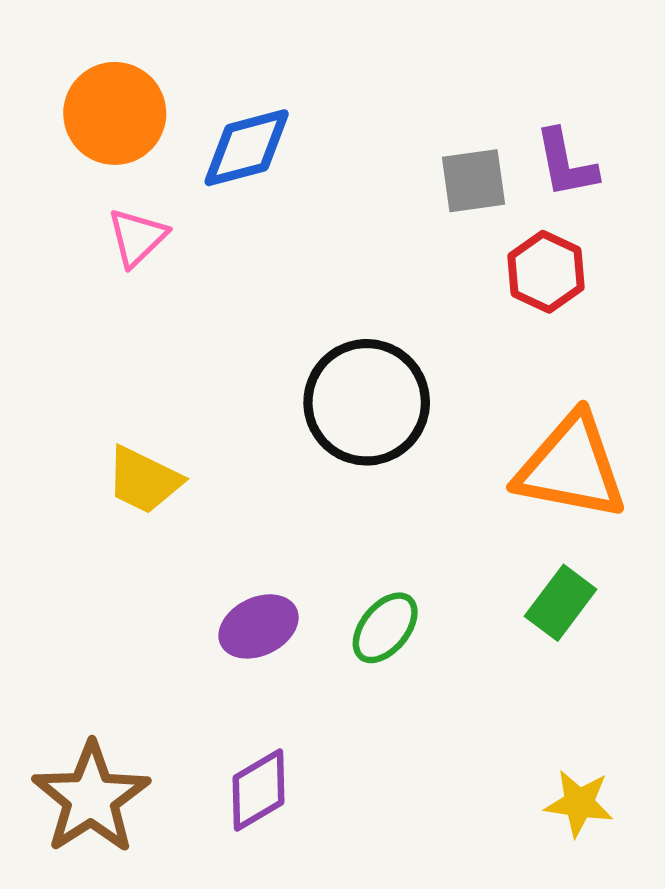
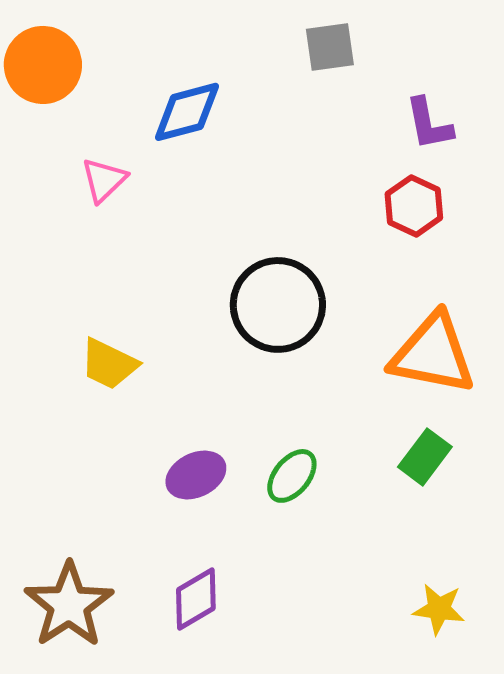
orange circle: (115, 113) -> (43, 65), moved
gray square: (473, 181) -> (330, 47), moved

